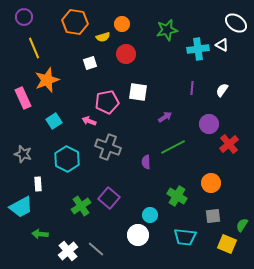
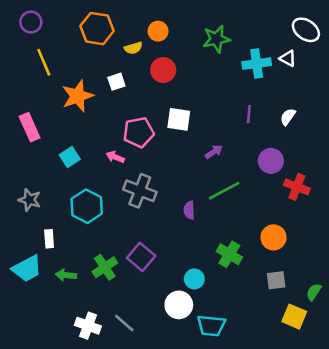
orange star: (47, 80) -> (78, 96), moved
red cross: (229, 144) -> (297, 187), turned -30
green arrow: (40, 234) -> (66, 275), moved
cyan trapezoid: (185, 237) -> (211, 326), moved
white cross: (68, 251) -> (88, 326), turned -30

